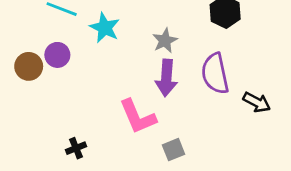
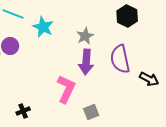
pink L-shape: (138, 117) -> (66, 89), turned -132

